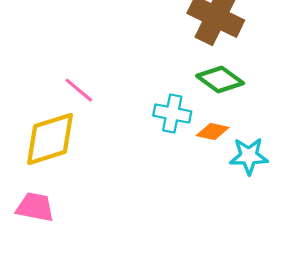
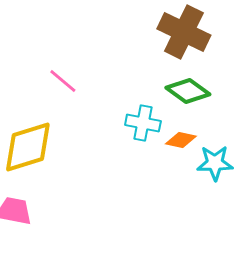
pink line: (79, 90) -> (63, 81), moved

